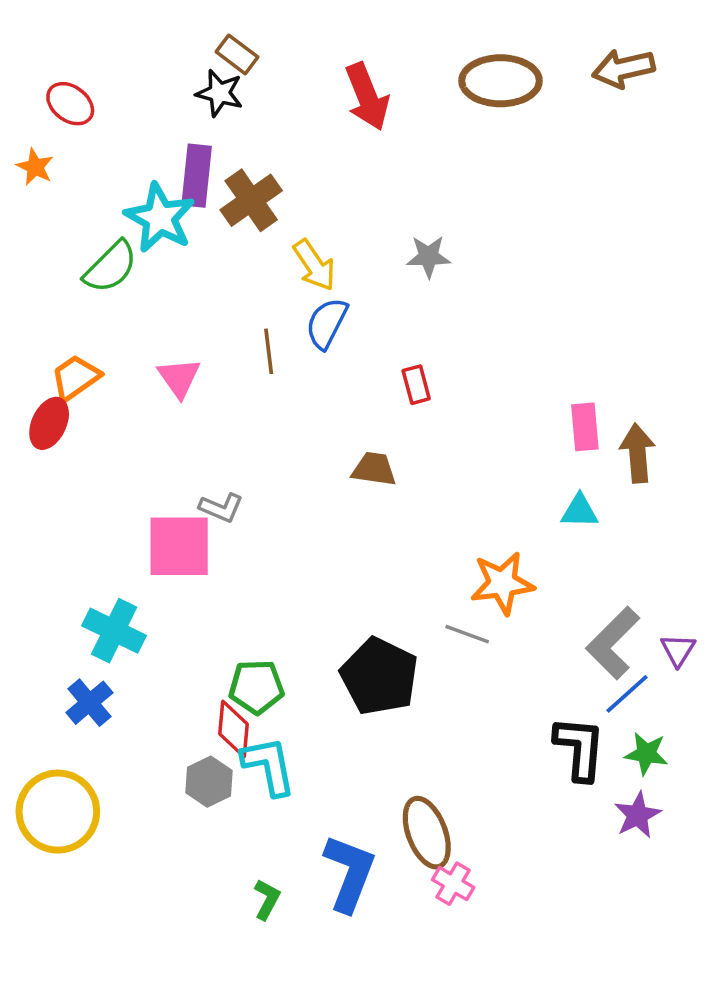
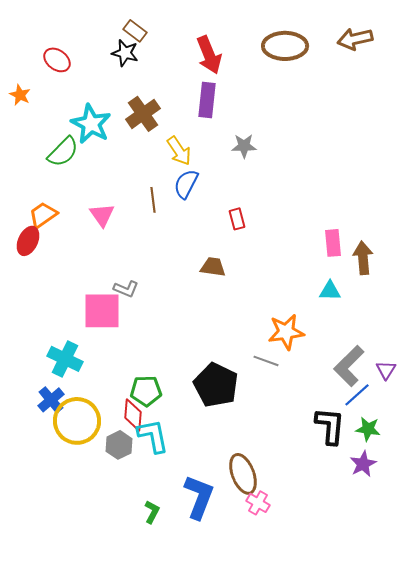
red ellipse: (70, 104) -> (57, 60), moved
purple rectangle: (197, 176) -> (207, 100), moved
yellow circle: (58, 812) -> (77, 421), moved

